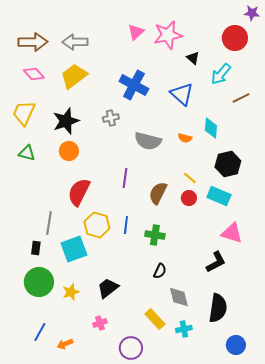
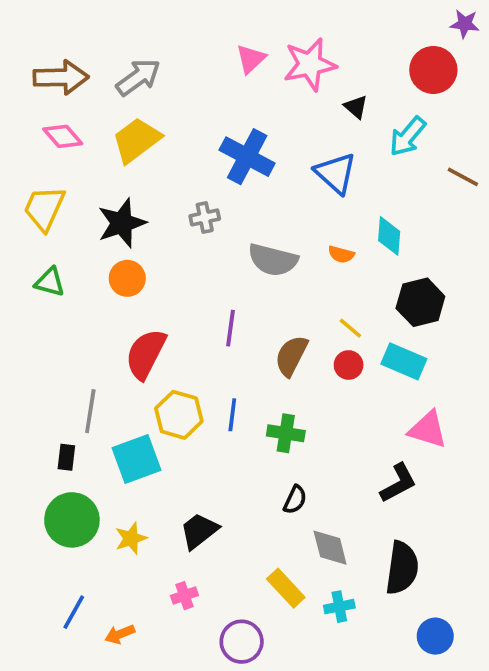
gray arrow: (75, 42) -> (138, 77), turned 145
brown line: (241, 98) -> (463, 177), moved, turned 54

